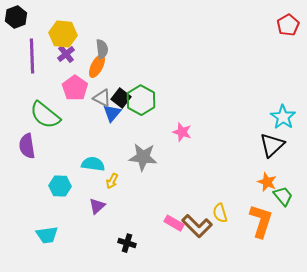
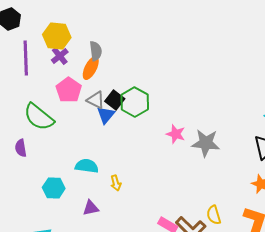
purple semicircle: (27, 146) -> (21, 148), size x0.7
gray star: (143, 157) -> (206, 143), moved
yellow arrow: (112, 181) -> (116, 183), moved, turned -42
purple triangle: (97, 206) -> (91, 208), turned 30

